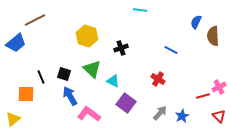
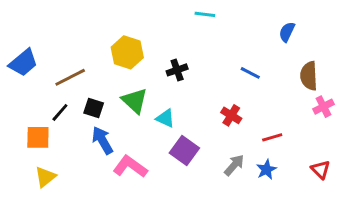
brown line: (35, 20) -> (70, 77), moved
brown semicircle: (213, 36) -> (309, 76), moved
black line: (41, 77) -> (60, 112), turned 64
pink cross: (219, 87) -> (323, 107), moved
red line: (203, 96) -> (272, 137), moved
yellow triangle: (13, 119) -> (45, 177), moved

